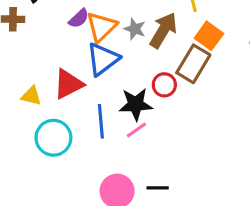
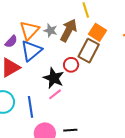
purple semicircle: (79, 18) -> (11, 42), moved
black star: (136, 104) -> (54, 78), turned 30
blue line: (101, 121) -> (31, 107), moved

